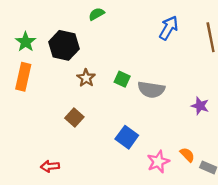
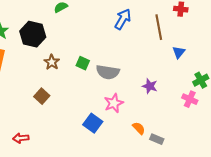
blue square: (127, 137) -> (93, 123), moved
pink star: (158, 162) -> (114, 103), moved

